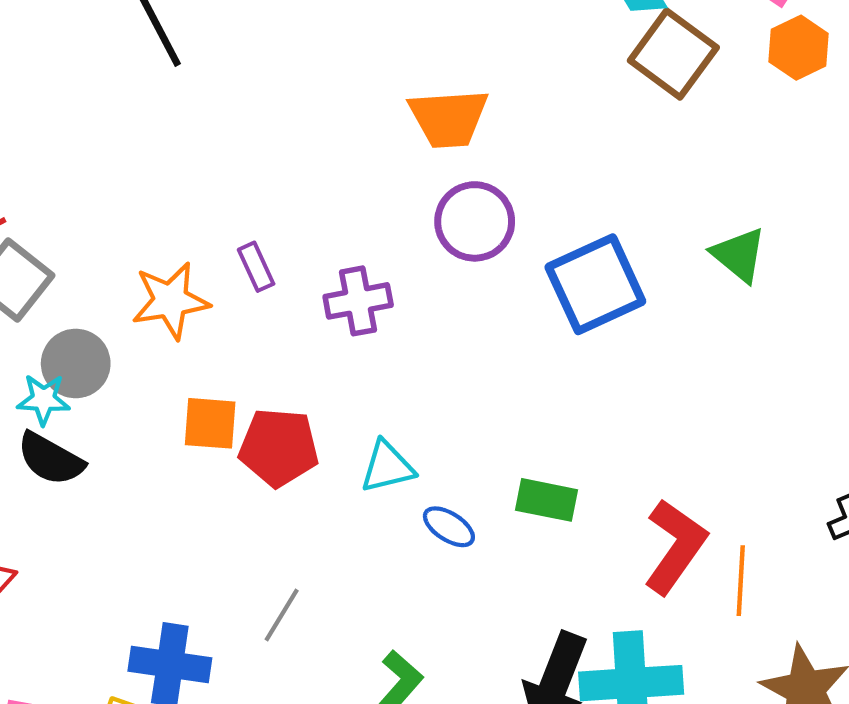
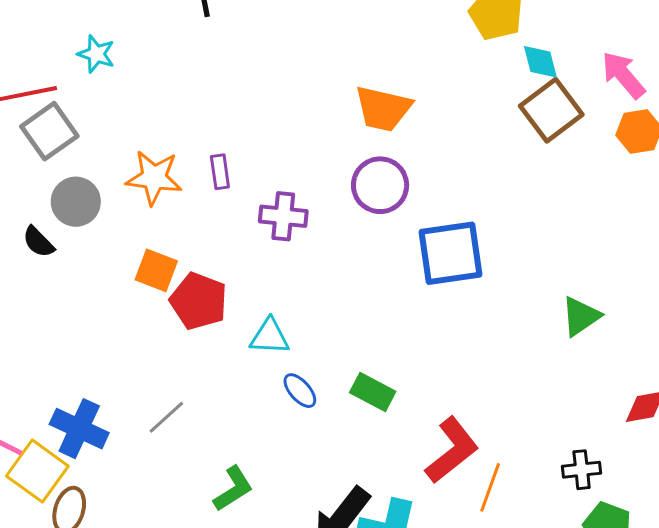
green triangle: (739, 255) -> (581, 316), moved, turned 30
cyan star: (44, 399) -> (96, 54), moved
black semicircle: (51, 459) -> (38, 242), moved, size x0.7

